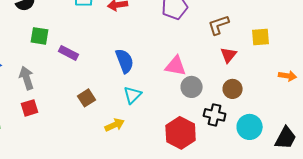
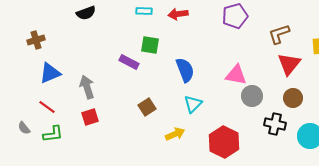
green square: (40, 36) -> (150, 45), moved
red triangle: (229, 55) -> (289, 64), size x1.4
red hexagon: (181, 133) -> (224, 142), moved

